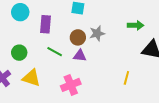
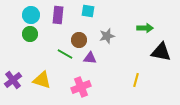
purple rectangle: (46, 24) -> (58, 15), moved
brown circle: (78, 37) -> (79, 40), moved
green circle: (19, 53) -> (30, 34), moved

